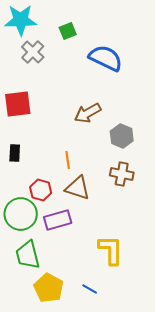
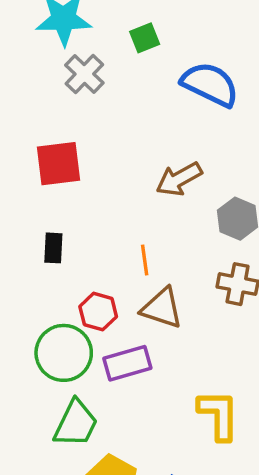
green trapezoid: (28, 255) -> (76, 424), turned -140

